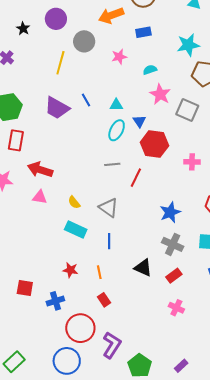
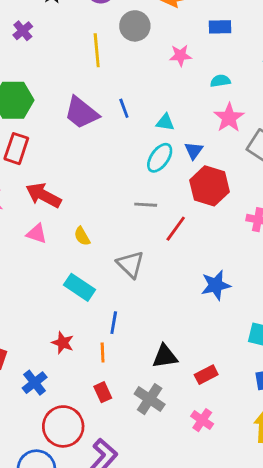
yellow line: (60, 63) -> (97, 50), turned -30
yellow semicircle: (74, 202) -> (82, 236), moved
blue line: (109, 241) -> (114, 323), moved
gray cross: (173, 244) -> (150, 399), moved
black triangle: (143, 268) -> (165, 356), turned -42
blue cross: (55, 301) -> (35, 383), turned -30

